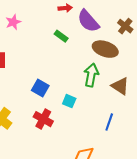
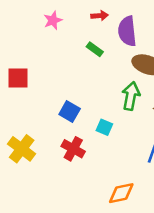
purple semicircle: (88, 21) -> (127, 31), turned 35
pink star: (13, 22) -> (53, 20), moved

